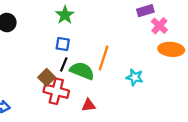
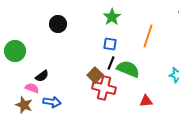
orange line: (104, 58) -> (148, 36), moved
red triangle: (88, 105) -> (146, 101), moved

